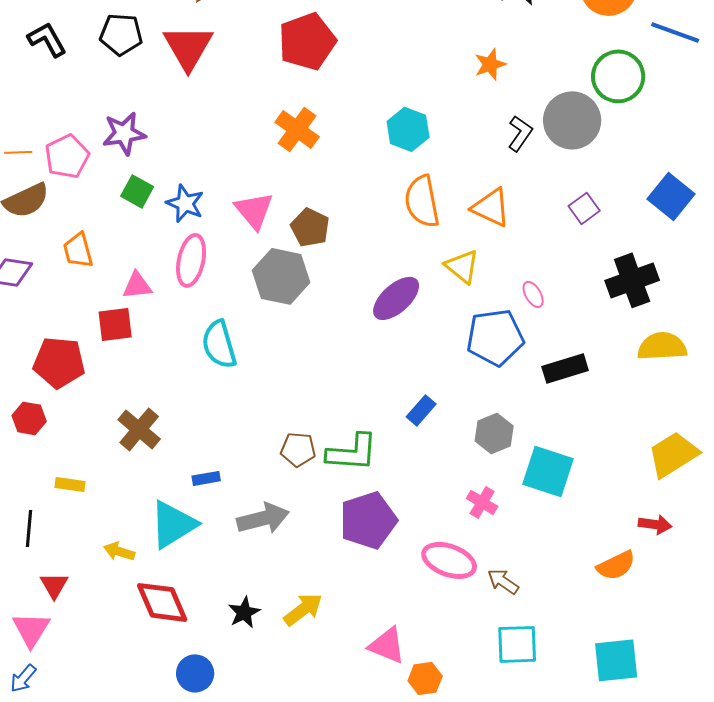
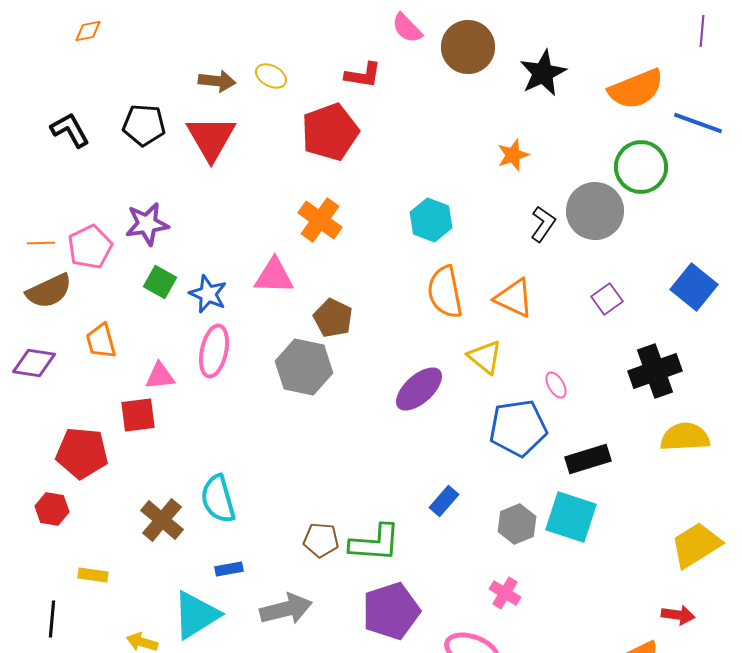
pink triangle: (254, 210) -> (274, 276), moved, turned -48
cyan semicircle: (219, 344) -> (218, 499), moved
cyan square: (548, 471) -> (571, 517), moved

